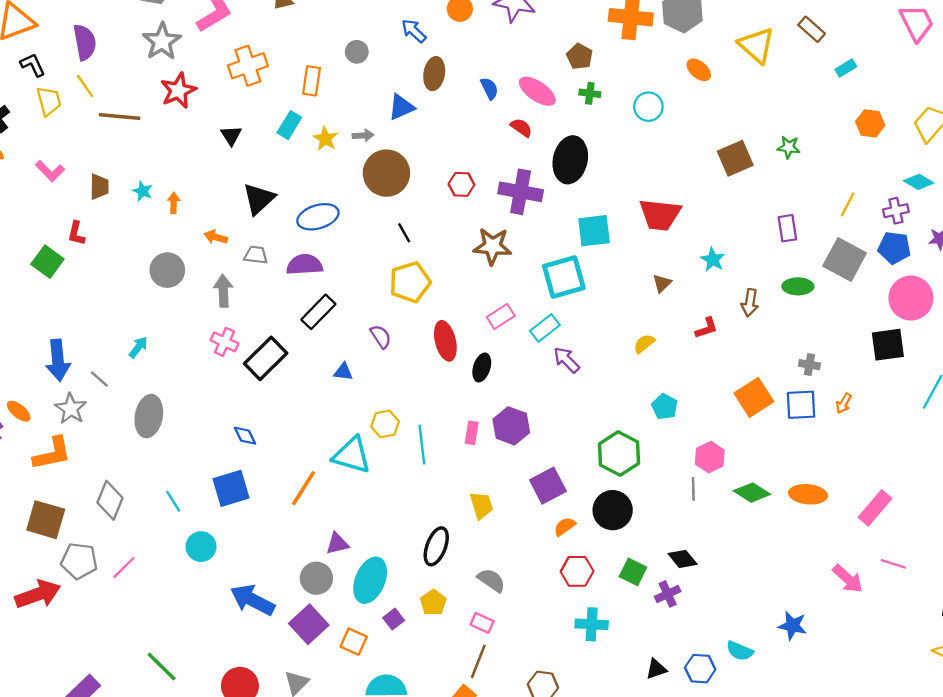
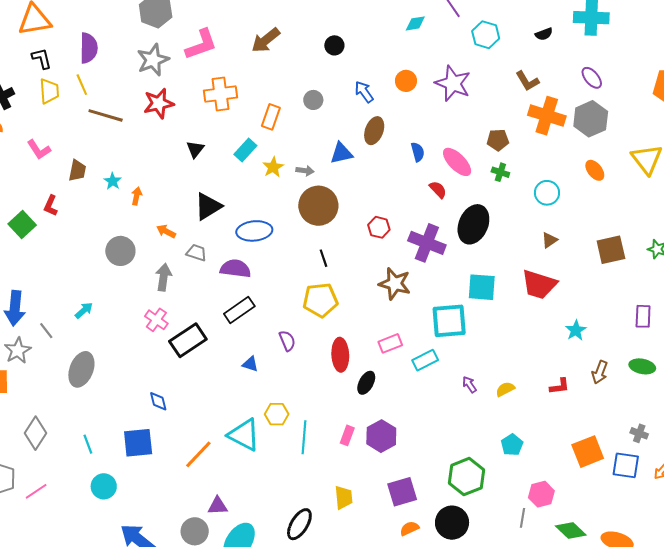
brown pentagon: (580, 57) -> (498, 140), turned 30
brown triangle: (662, 283) -> (549, 240), moved
purple arrow: (566, 360) -> (469, 384), moved, size x0.7

